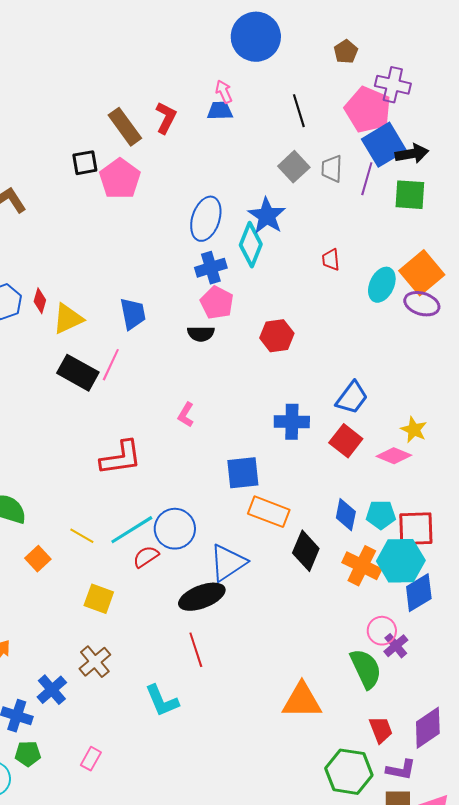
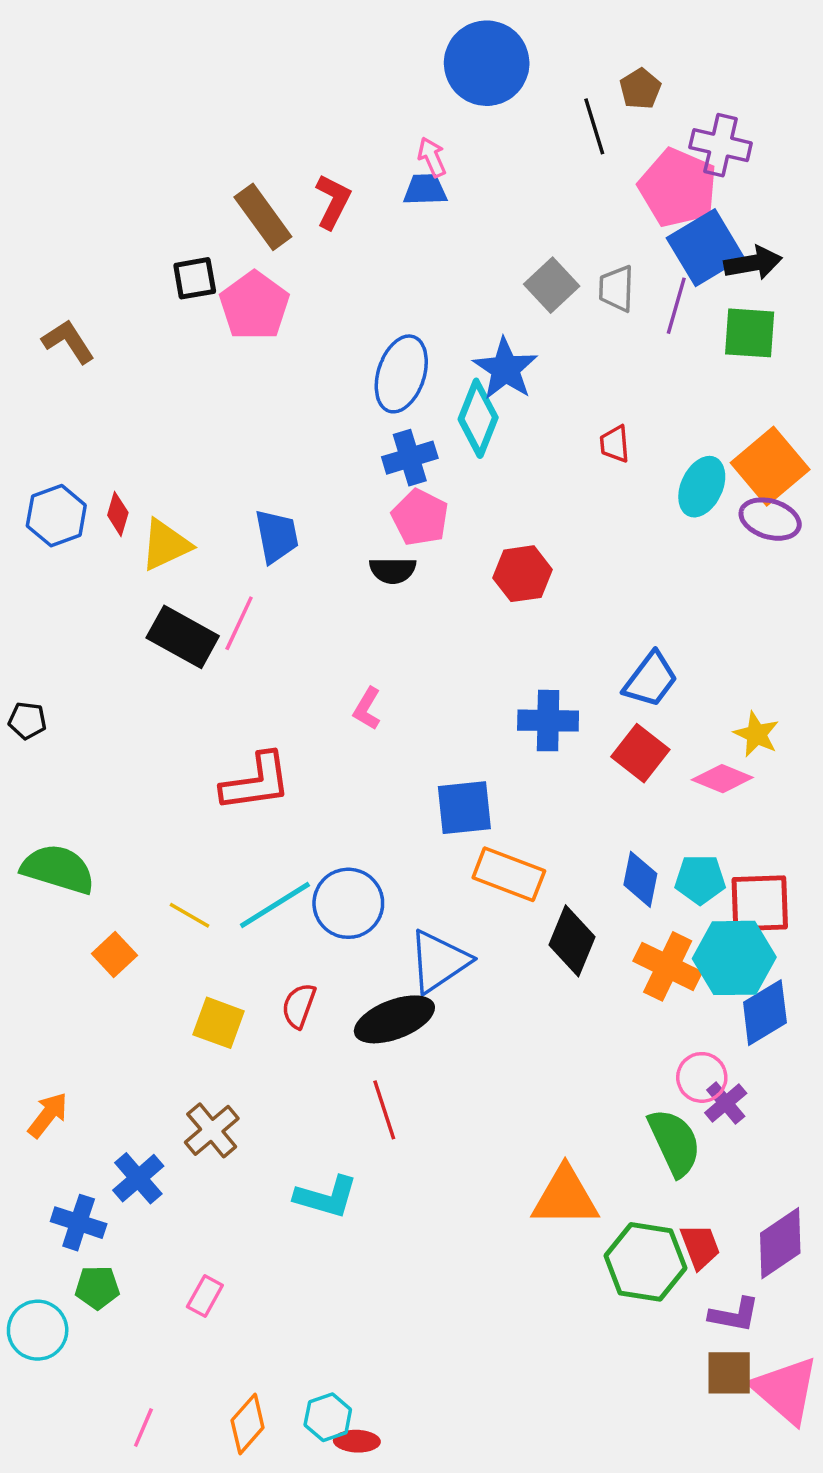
black line: (299, 111) -> (594, 126), moved
red semicircle: (146, 557) -> (299, 1006), moved, turned -36
cyan L-shape: (162, 701) -> (326, 1197), turned -51
green hexagon: (349, 772) -> (645, 1262), moved

